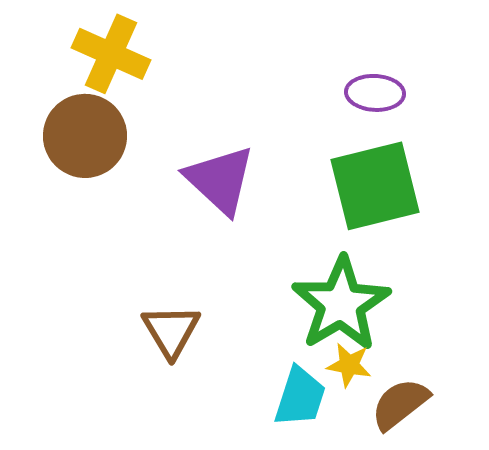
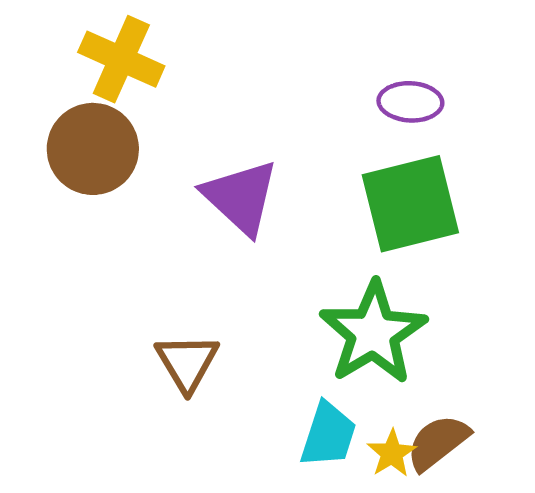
yellow star: (349, 365) -> (392, 453), moved, turned 30

